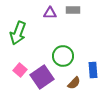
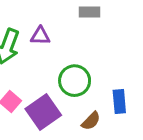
purple triangle: (50, 13) -> (40, 36), moved

